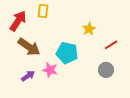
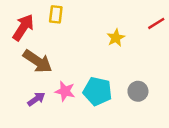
red line: (111, 45) -> (156, 23), moved
cyan pentagon: (67, 53) -> (98, 91), moved

